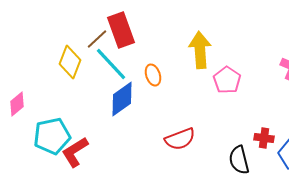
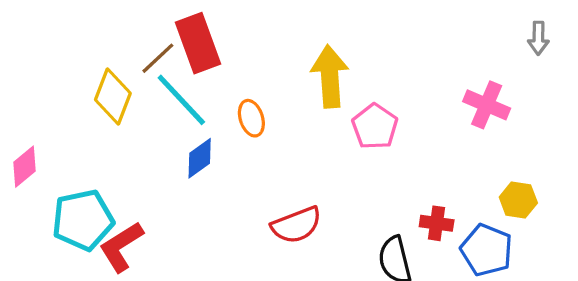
blue diamond: (122, 99) -> (200, 158), size x0.7

